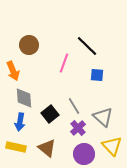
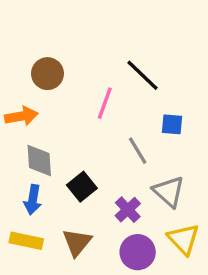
orange arrow: (13, 71) -> (21, 116), turned -78
blue square: (97, 75) -> (172, 124), moved
gray line: (74, 106) -> (138, 151), moved
brown triangle: (47, 148) -> (77, 242), turned 30

